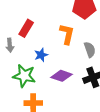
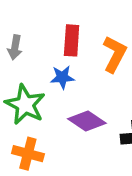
red rectangle: (26, 28) -> (72, 40), moved, turned -42

